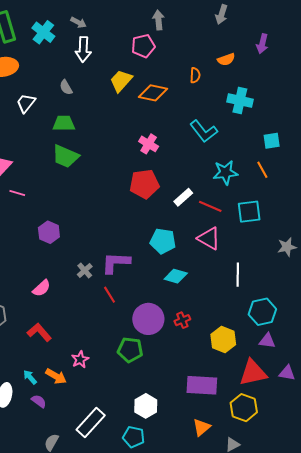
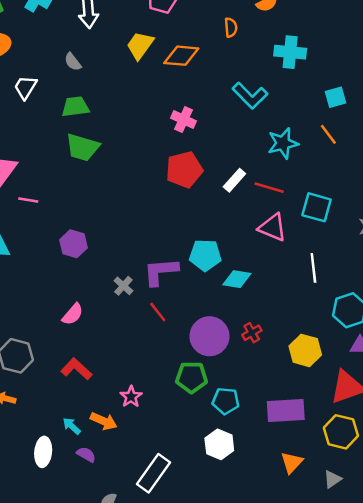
cyan square: (249, 212) -> (317, 207), moved, turned 30
cyan pentagon: (163, 241) -> (205, 255), moved
cyan pentagon: (134, 437) -> (226, 401), moved

